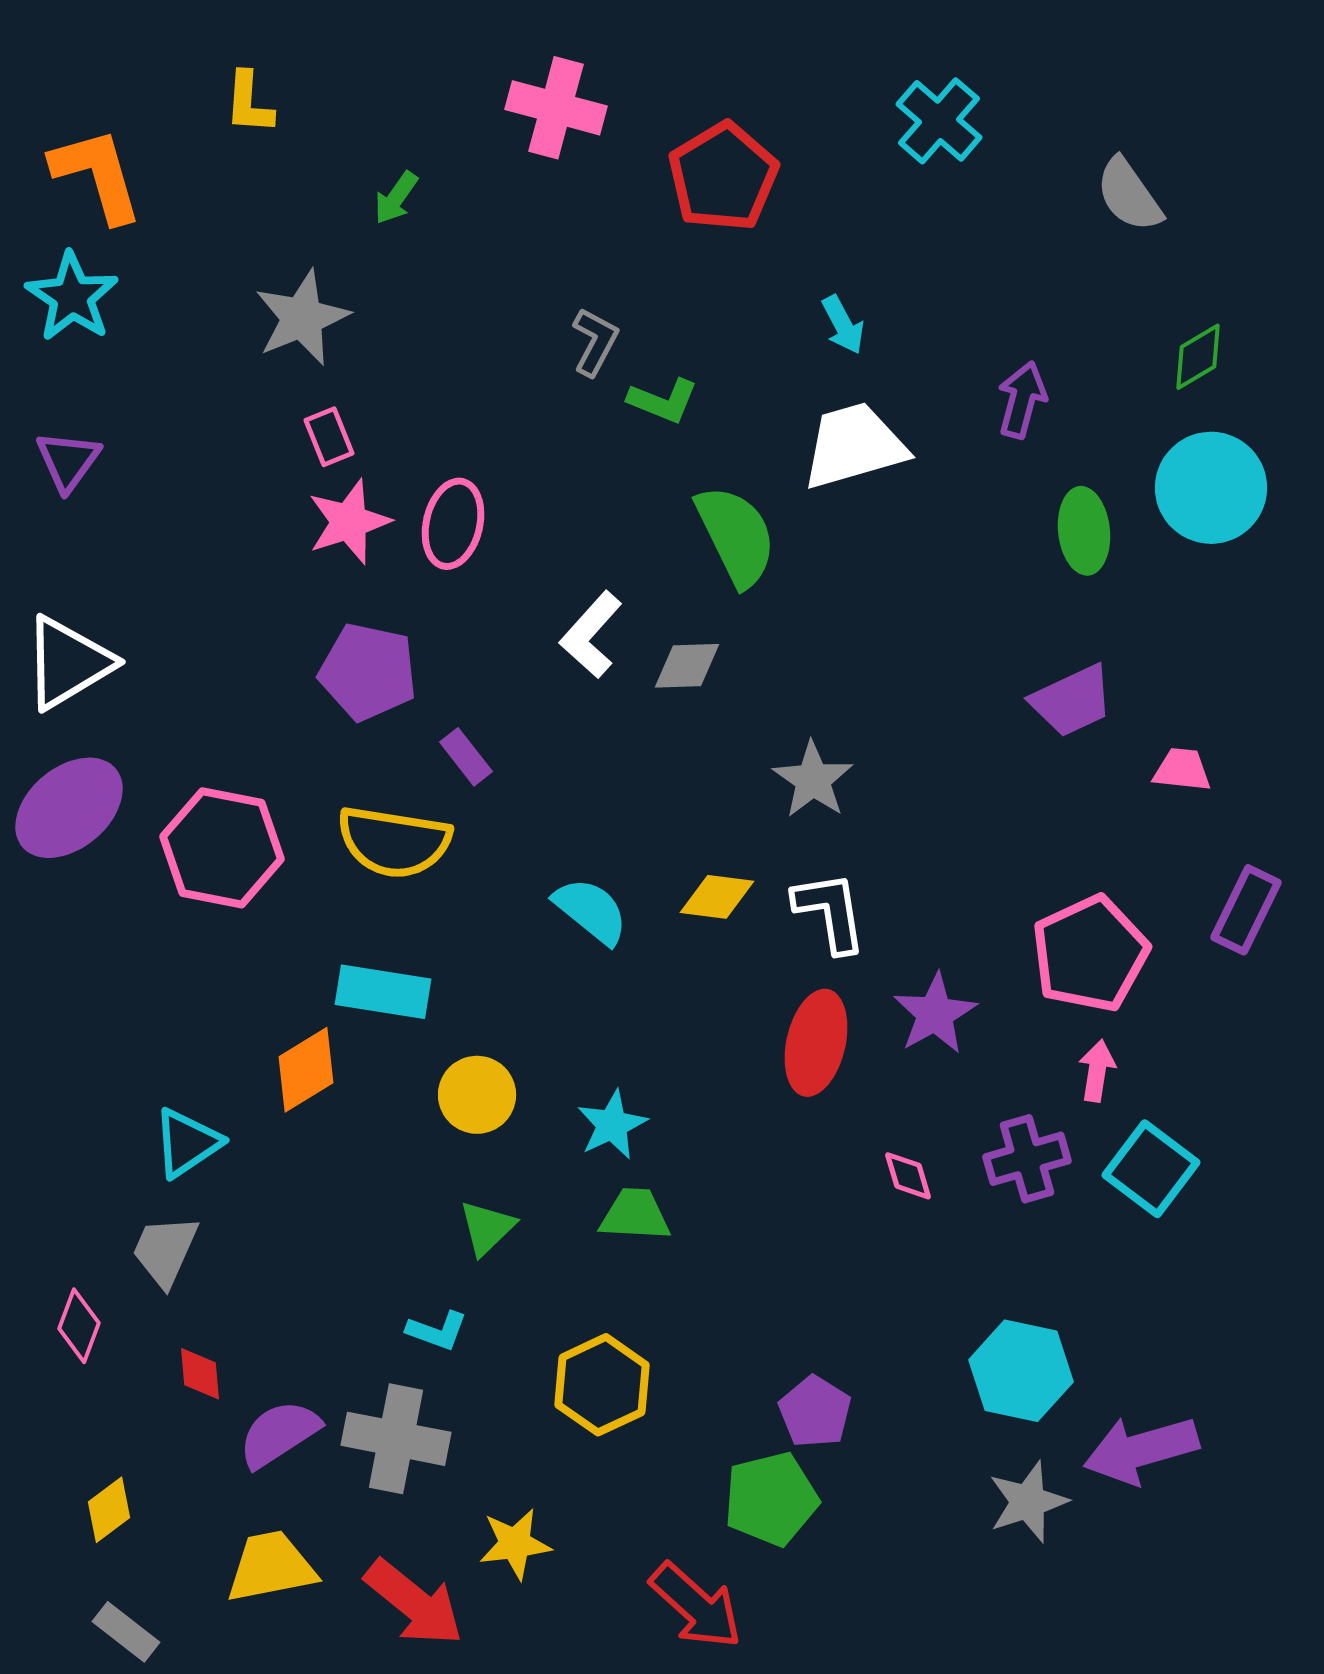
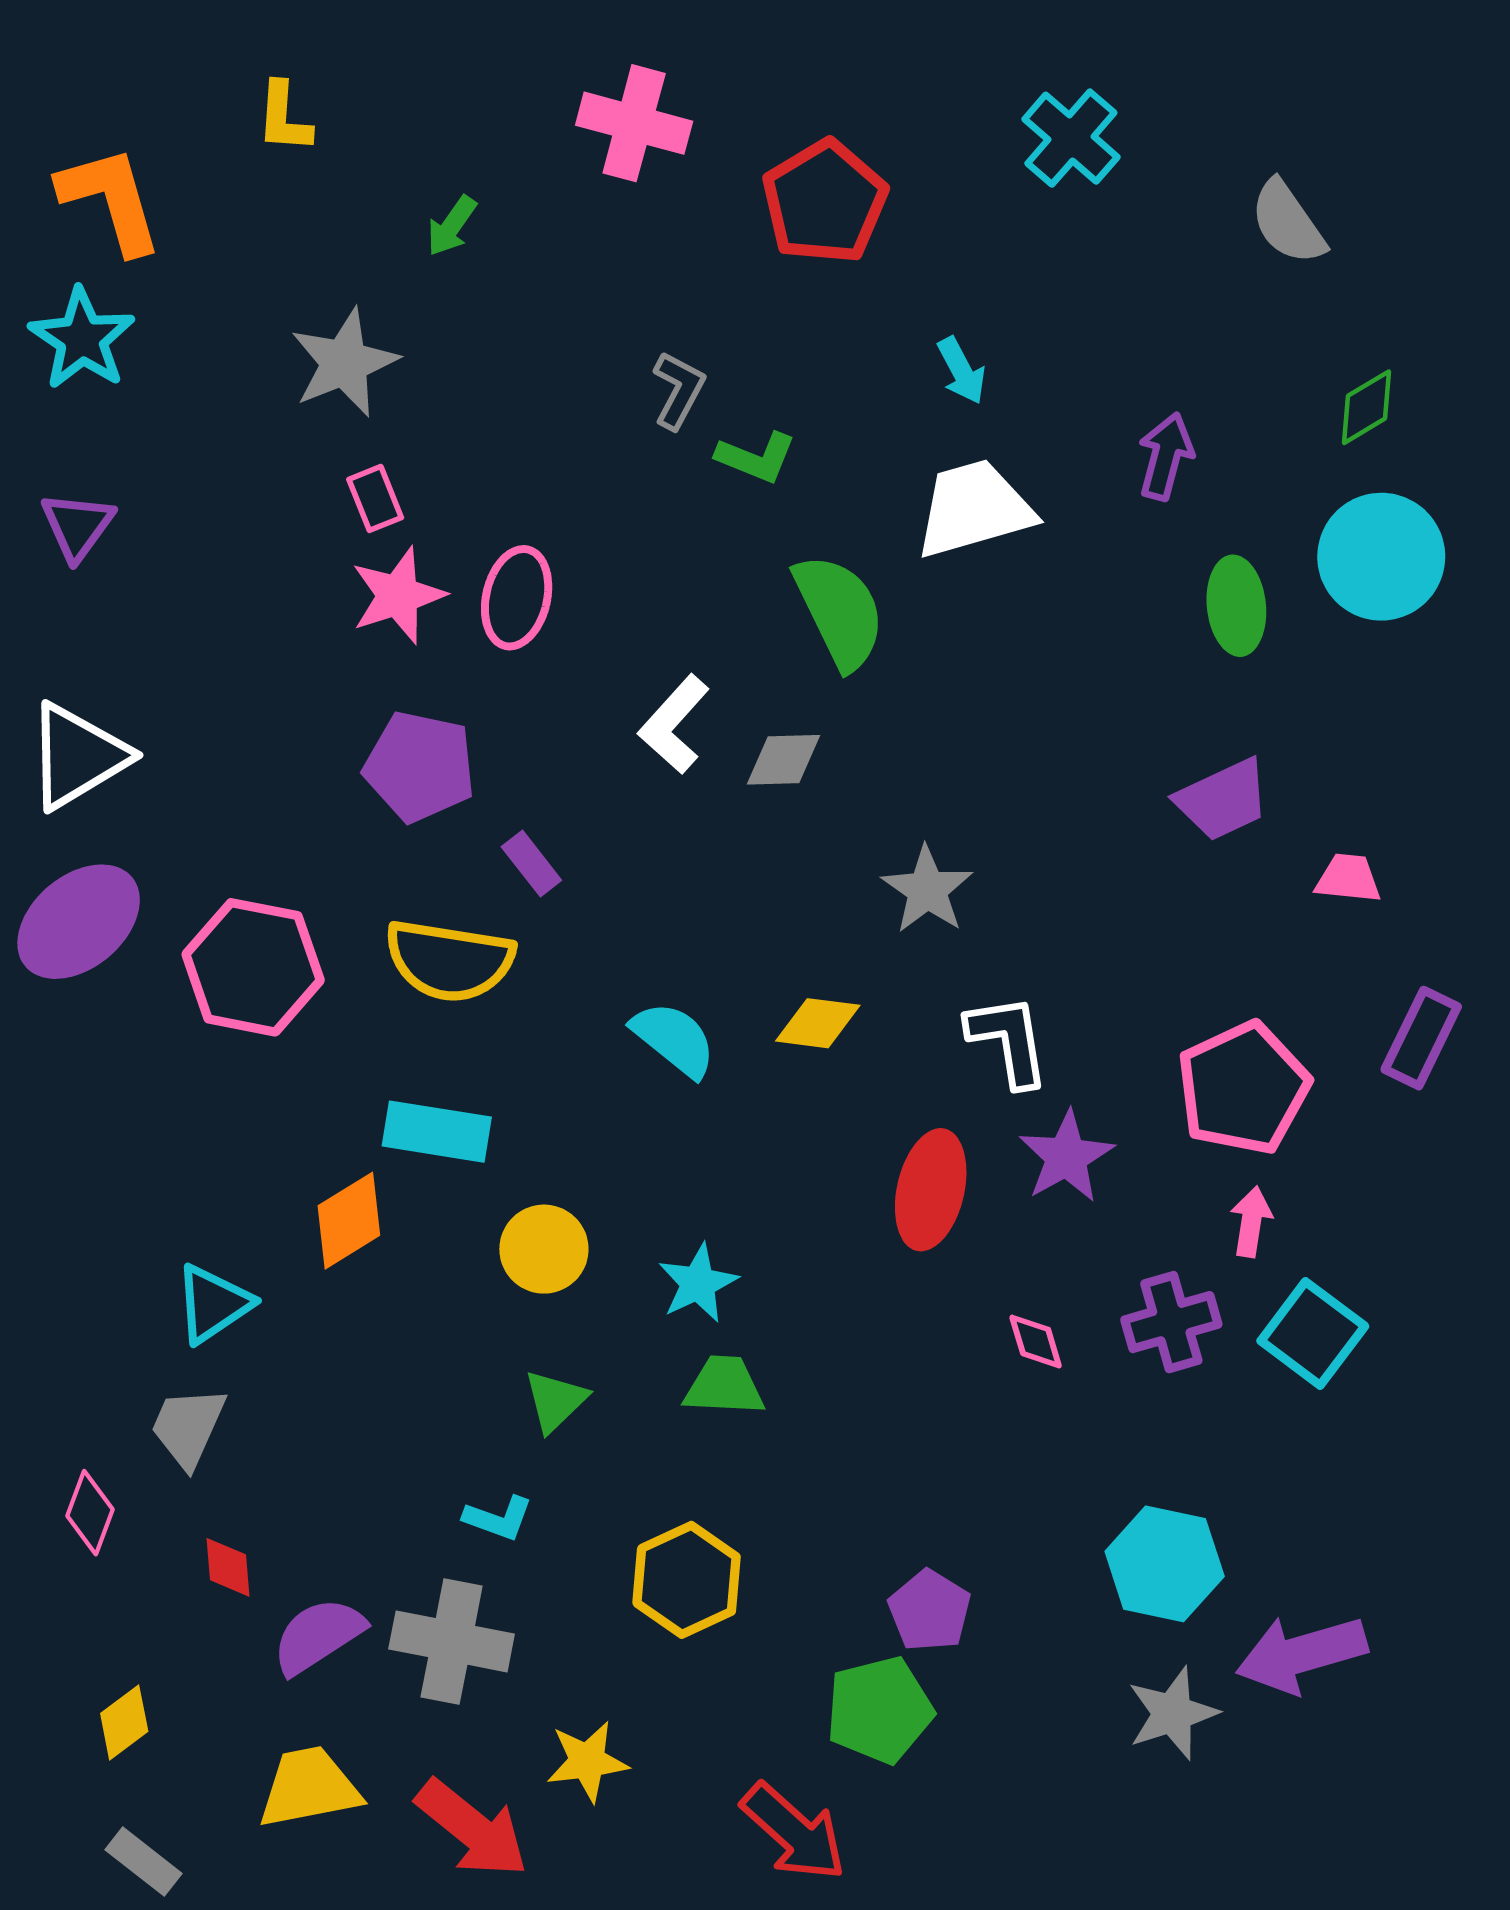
white L-shape: (830, 912) -> (1008, 1040), moved

